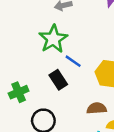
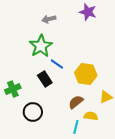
brown semicircle: (97, 108) -> (76, 102), turned -35

